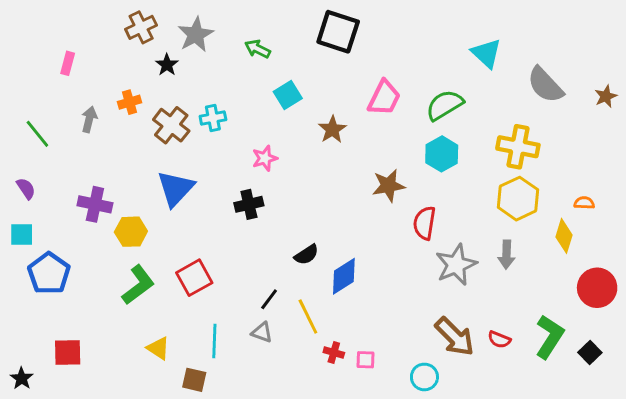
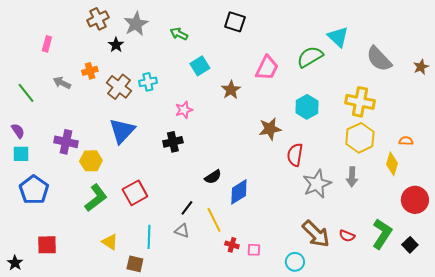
black square: (338, 32) -> (235, 22), size x0.7
green semicircle: (445, 105) -> (310, 57), moved
gray arrow: (89, 119) -> (62, 83), turned -78
cyan square: (22, 235) -> (21, 154), moved

